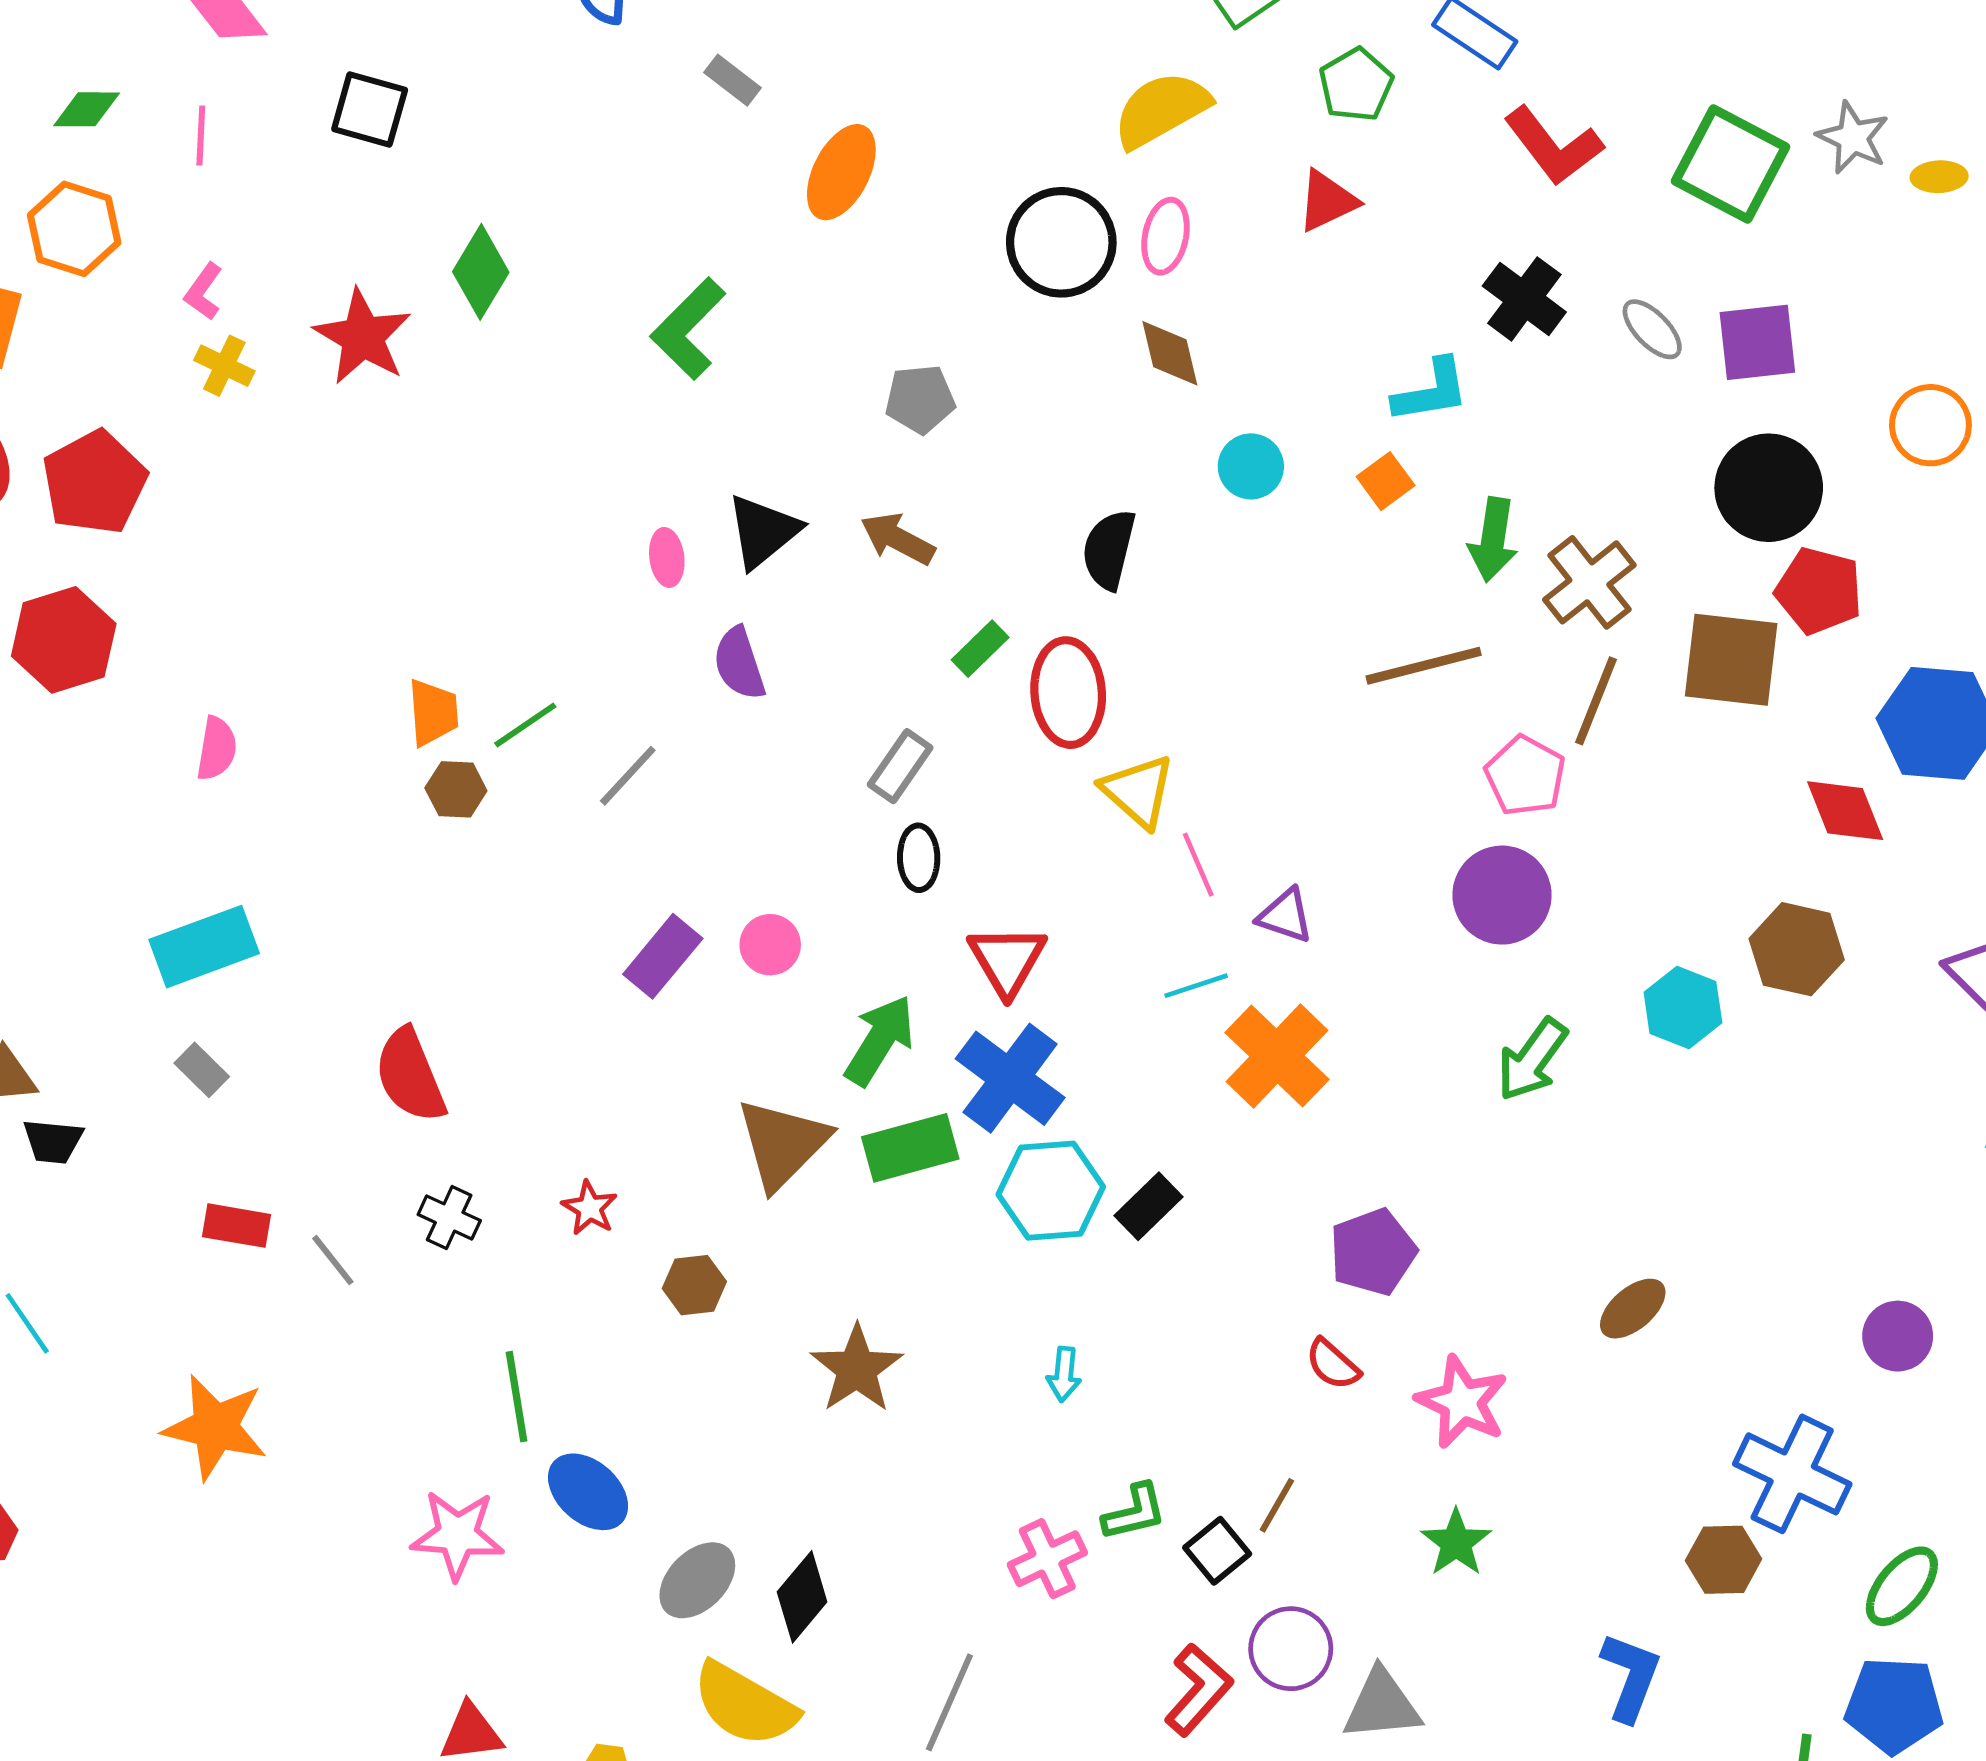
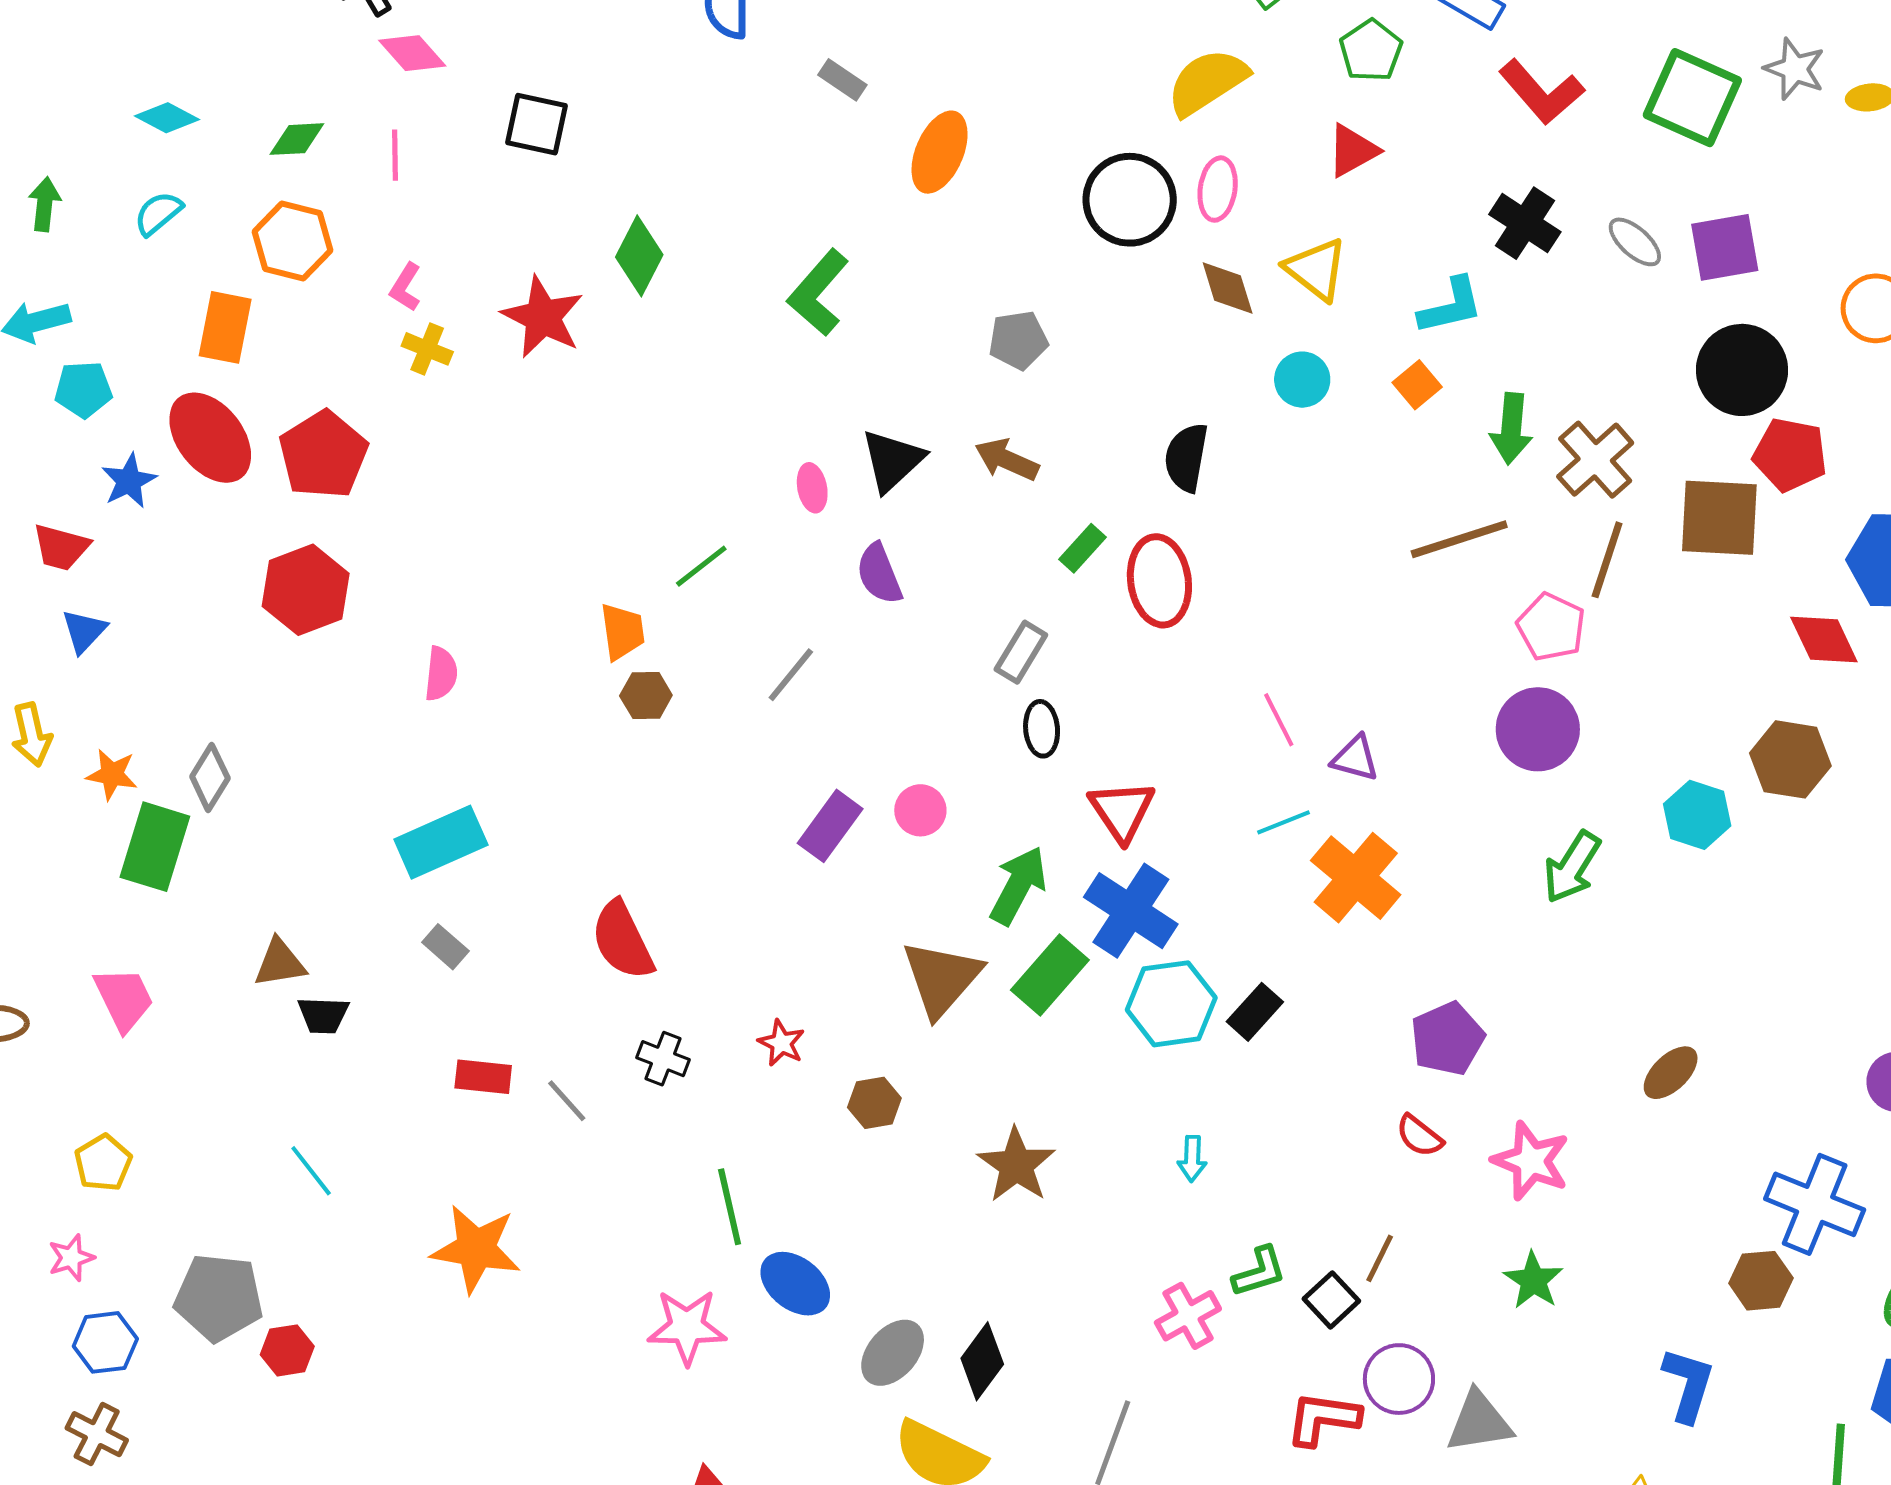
green line: (525, 725) -> (701, 566), moved
yellow triangle: (1138, 791) -> (1316, 269), moved
green rectangle: (910, 1148) -> (1050, 975), turned -30
red L-shape: (1198, 1690) -> (1323, 1419), turned -120

